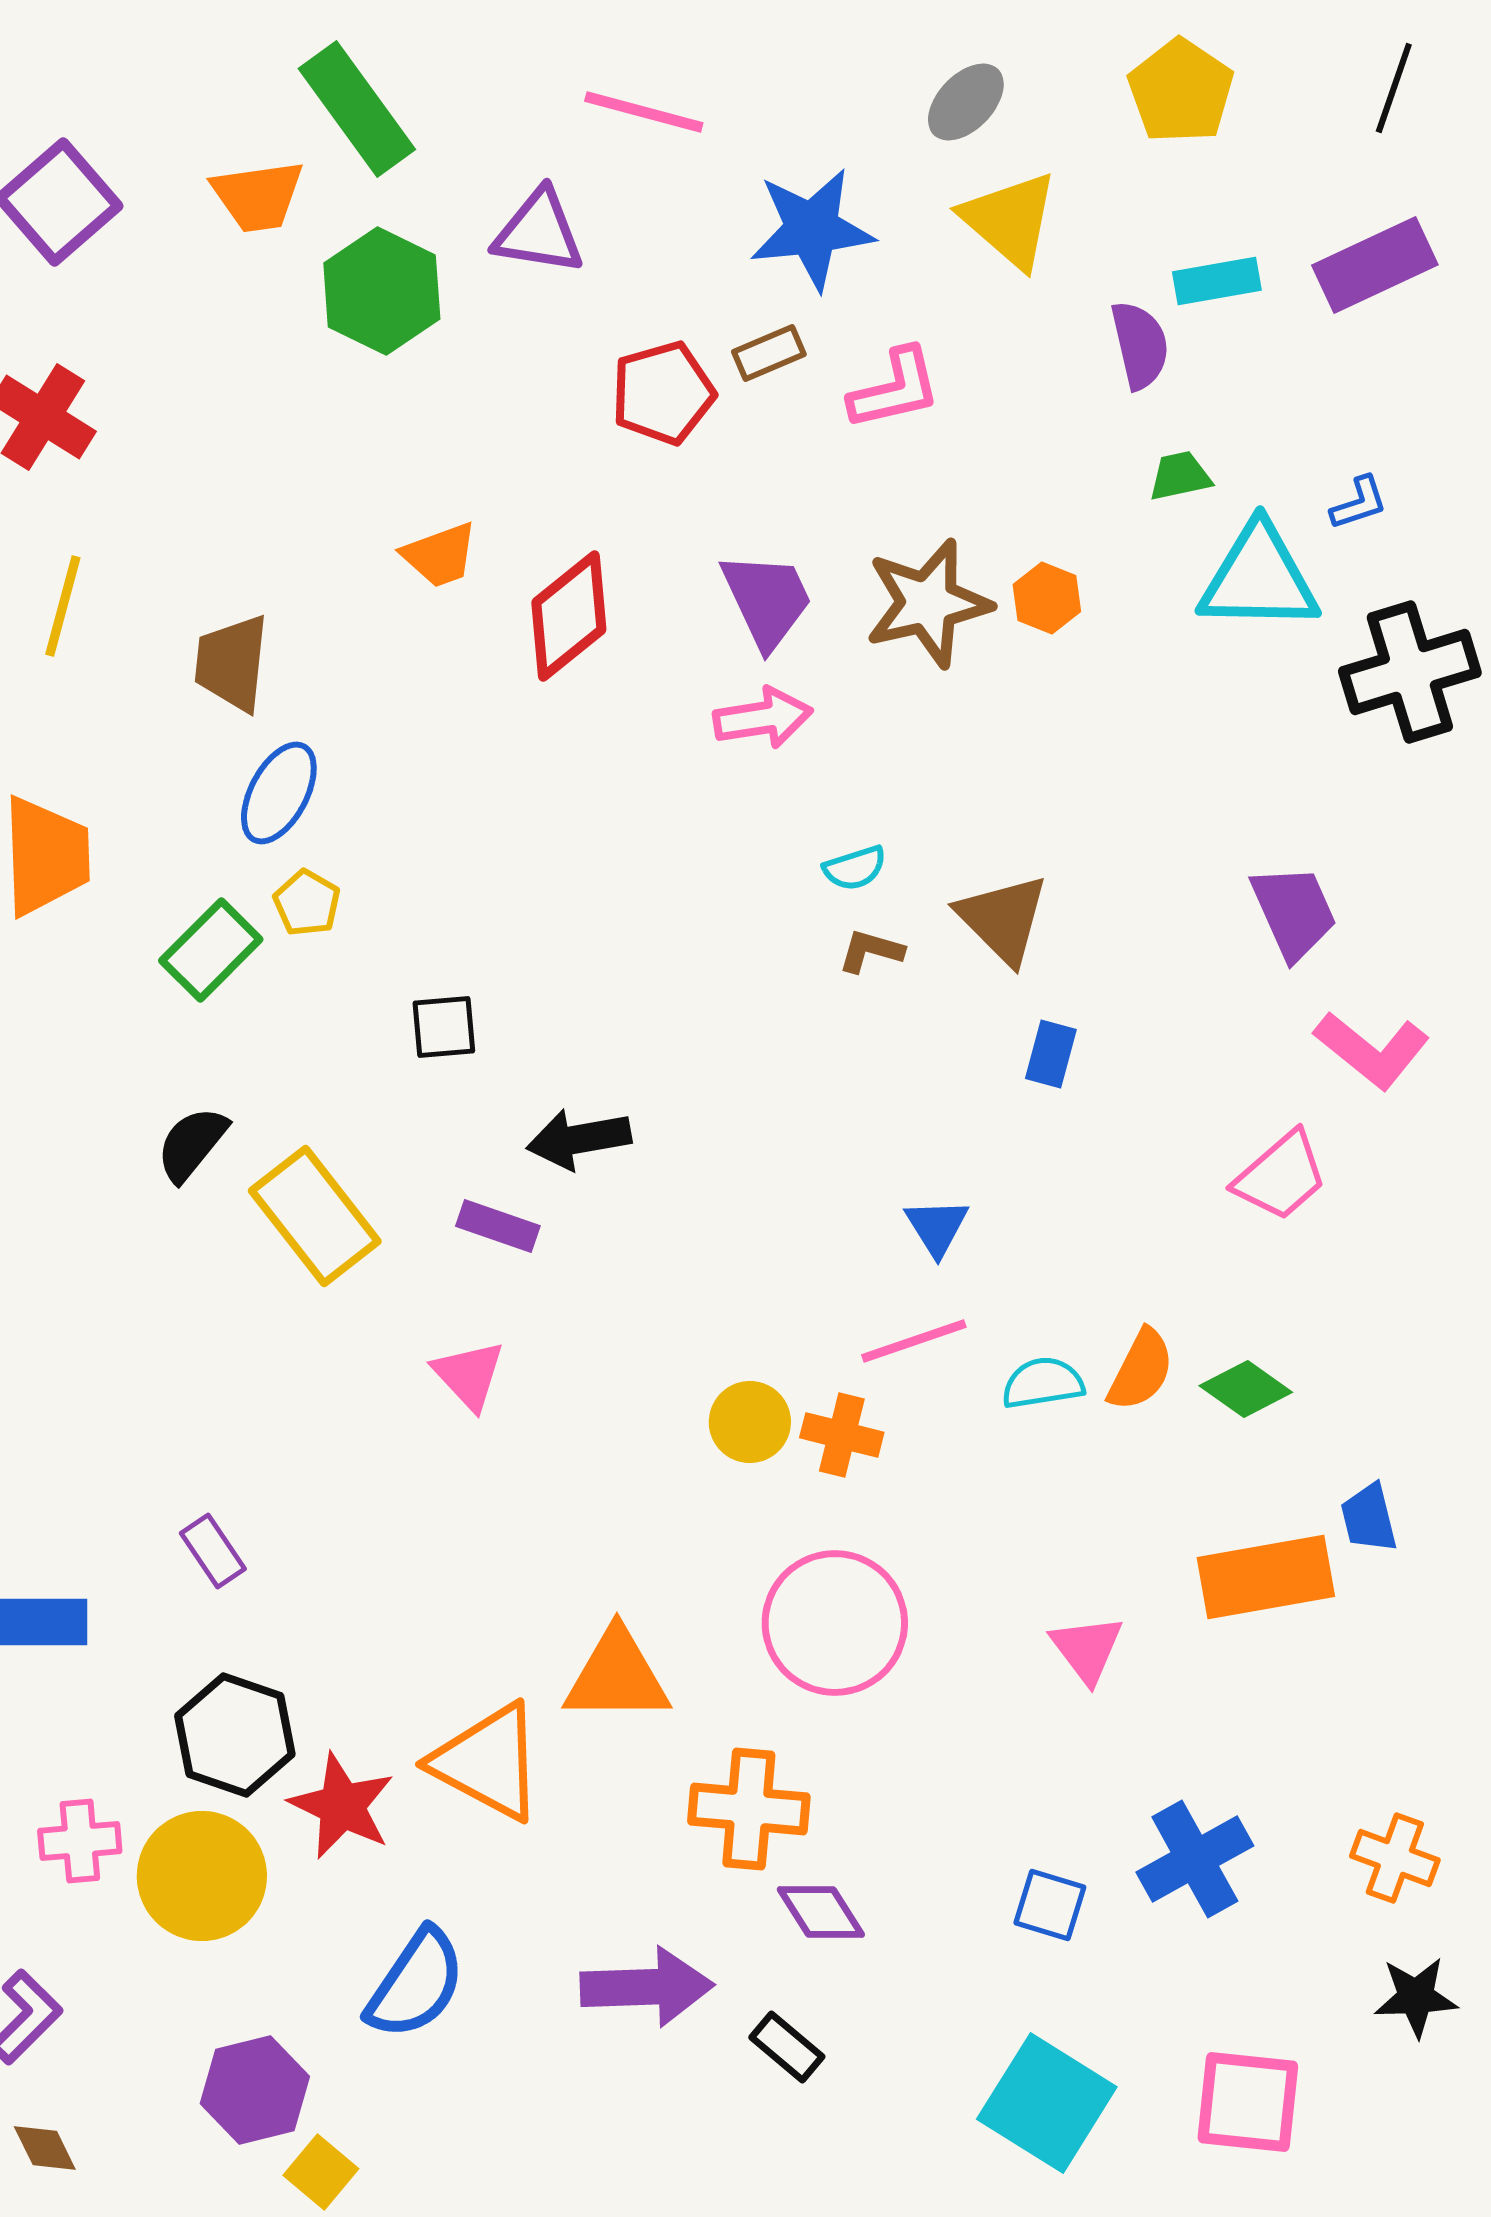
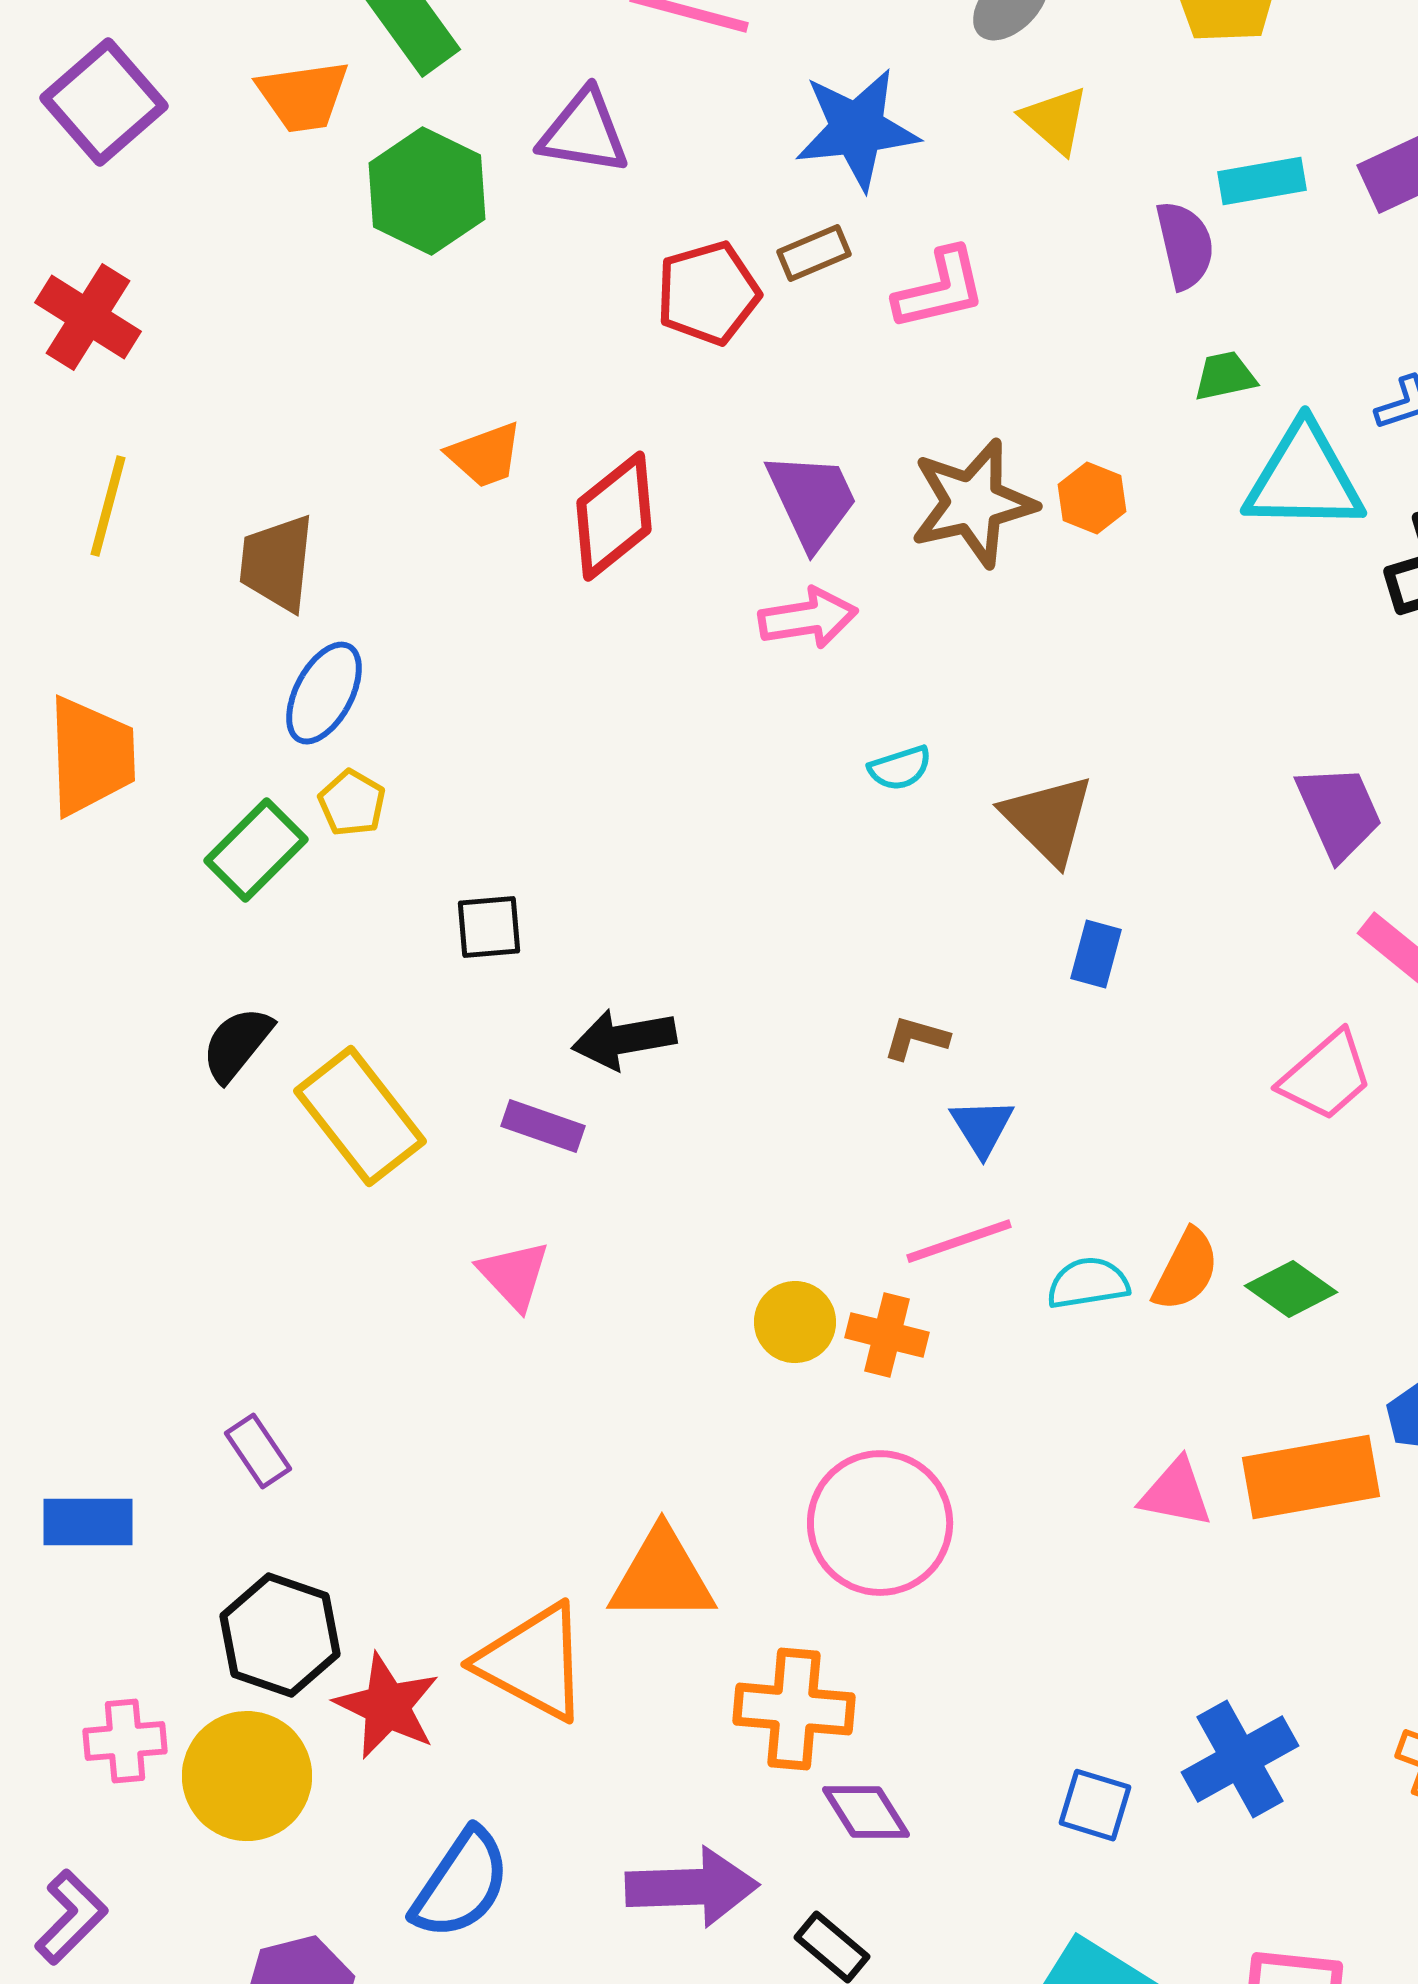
yellow triangle: (1010, 220) -> (1055, 120), size x0.7
brown L-shape: (871, 951) -> (916, 1038), moved
pink triangle: (1087, 1649) -> (1176, 1493), moved, turned -42

